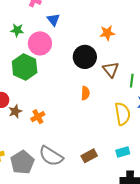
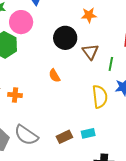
orange semicircle: (85, 93) -> (54, 76), moved, turned 144
orange cross: (38, 117) -> (15, 95), turned 32
cyan rectangle: (123, 152) -> (88, 133), moved

